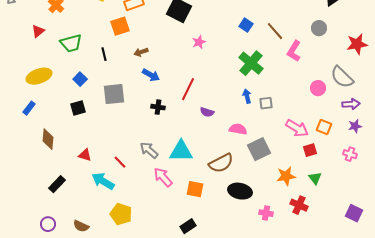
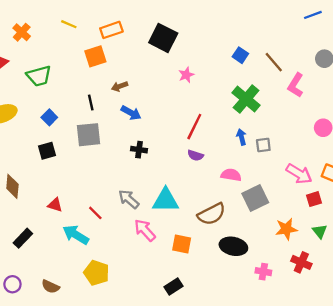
black line: (104, 54) -> (91, 102), moved
red line: (188, 89) -> (194, 127), moved

